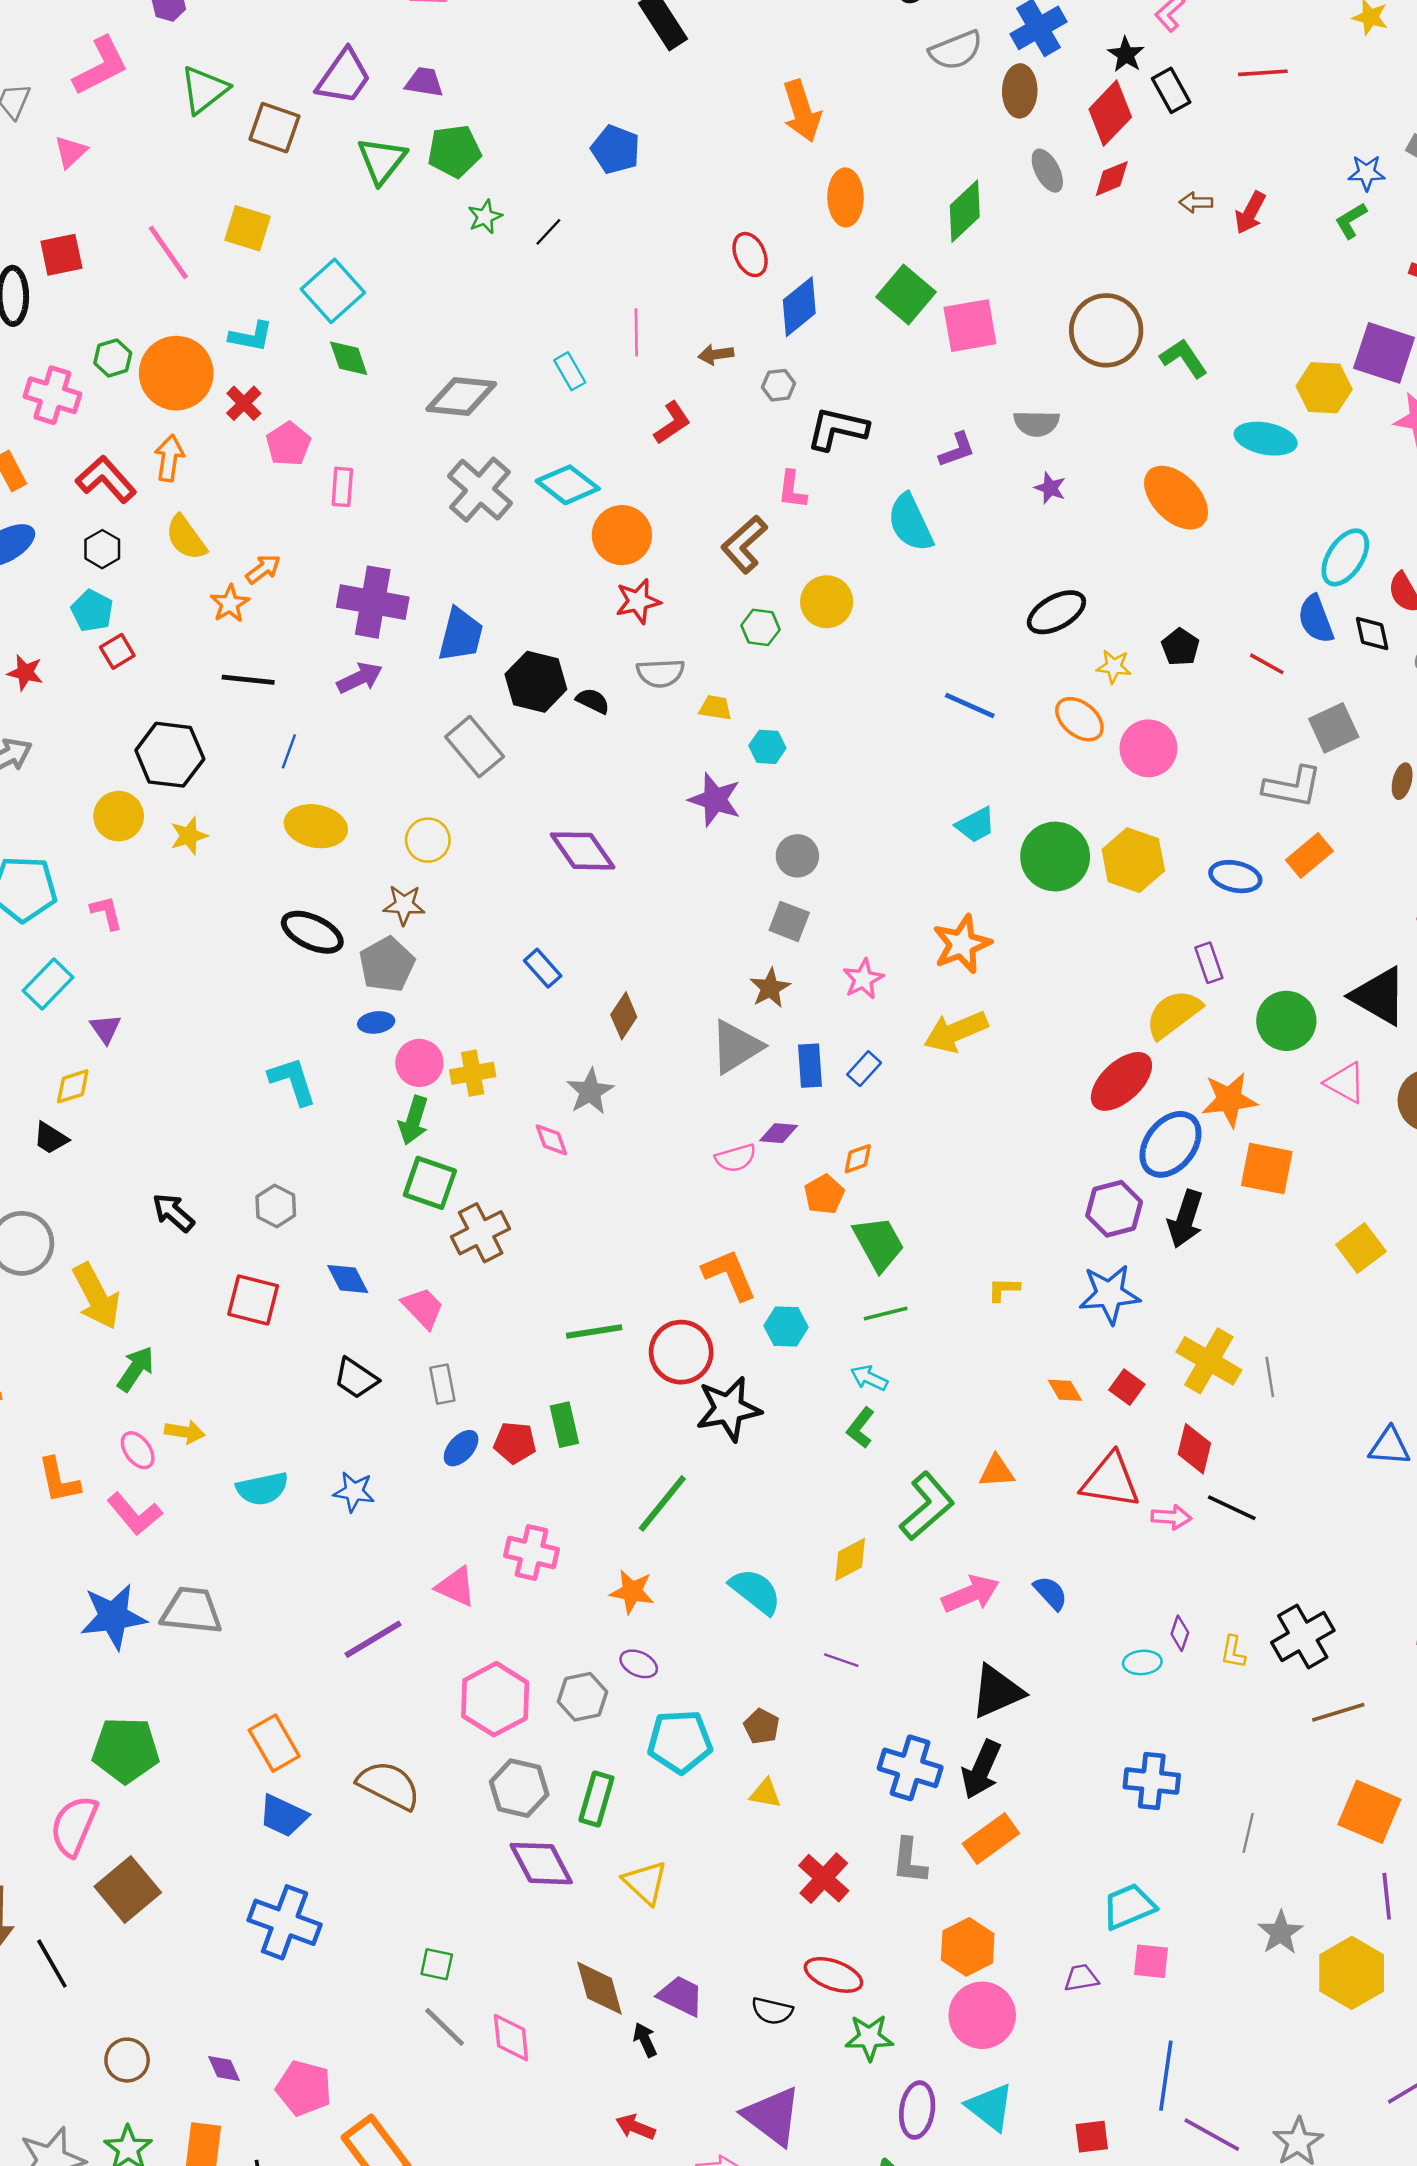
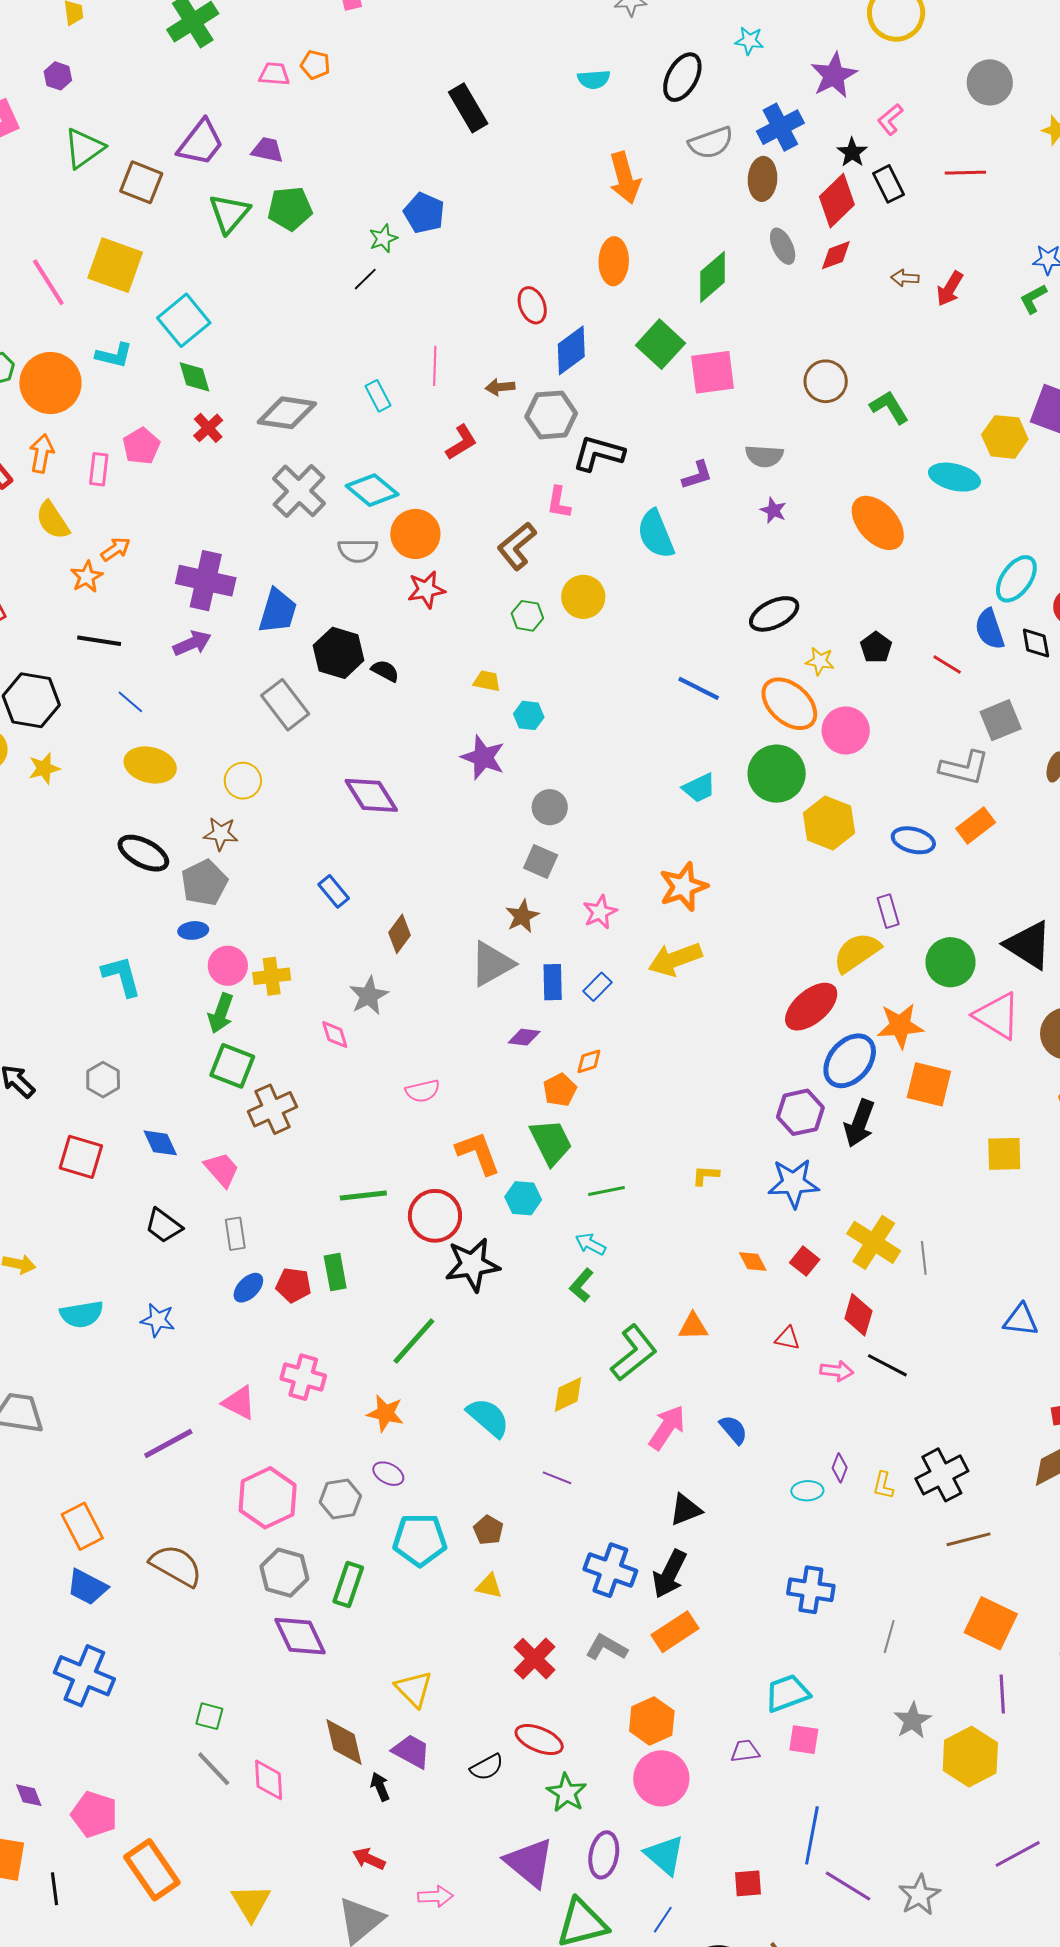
orange arrow: (802, 111) -> (625, 178), moved
green star: (485, 217) -> (383, 238), moved
yellow square: (247, 228) -> (115, 265), size x1.4
brown circle: (1106, 330) -> (826, 381), size x0.7
gray hexagon: (779, 385) -> (551, 415), size x1.8
red cross: (244, 403) -> (208, 428), moved
pink rectangle: (342, 487) -> (99, 469), moved
gray semicircle: (660, 673) -> (358, 551), moved
orange ellipse: (1079, 719) -> (789, 704), size x1.4
blue line: (289, 751) -> (130, 702), turned -72
green circle: (1055, 857) -> (777, 774), moved
pink triangle: (1345, 1083) -> (997, 1016), size x1.4
pink semicircle: (736, 1158) -> (423, 1091), moved
green trapezoid: (879, 1244) -> (551, 1142), moved
yellow square: (1361, 1248) -> (1004, 1154), turned 33
red triangle: (1110, 1481) -> (787, 1338), size x0.5
pink arrow: (971, 1594) -> (667, 1427), turned -36
black triangle: (997, 1692) -> (685, 1510), size x0.7
gray L-shape: (909, 1861) -> (606, 1647), turned 111
yellow triangle: (645, 1883) -> (414, 1689), moved
black semicircle: (772, 2011) -> (487, 1767), turned -44
green star: (869, 2038) -> (567, 1793), turned 30
purple triangle: (772, 2116) -> (529, 1863), moved

